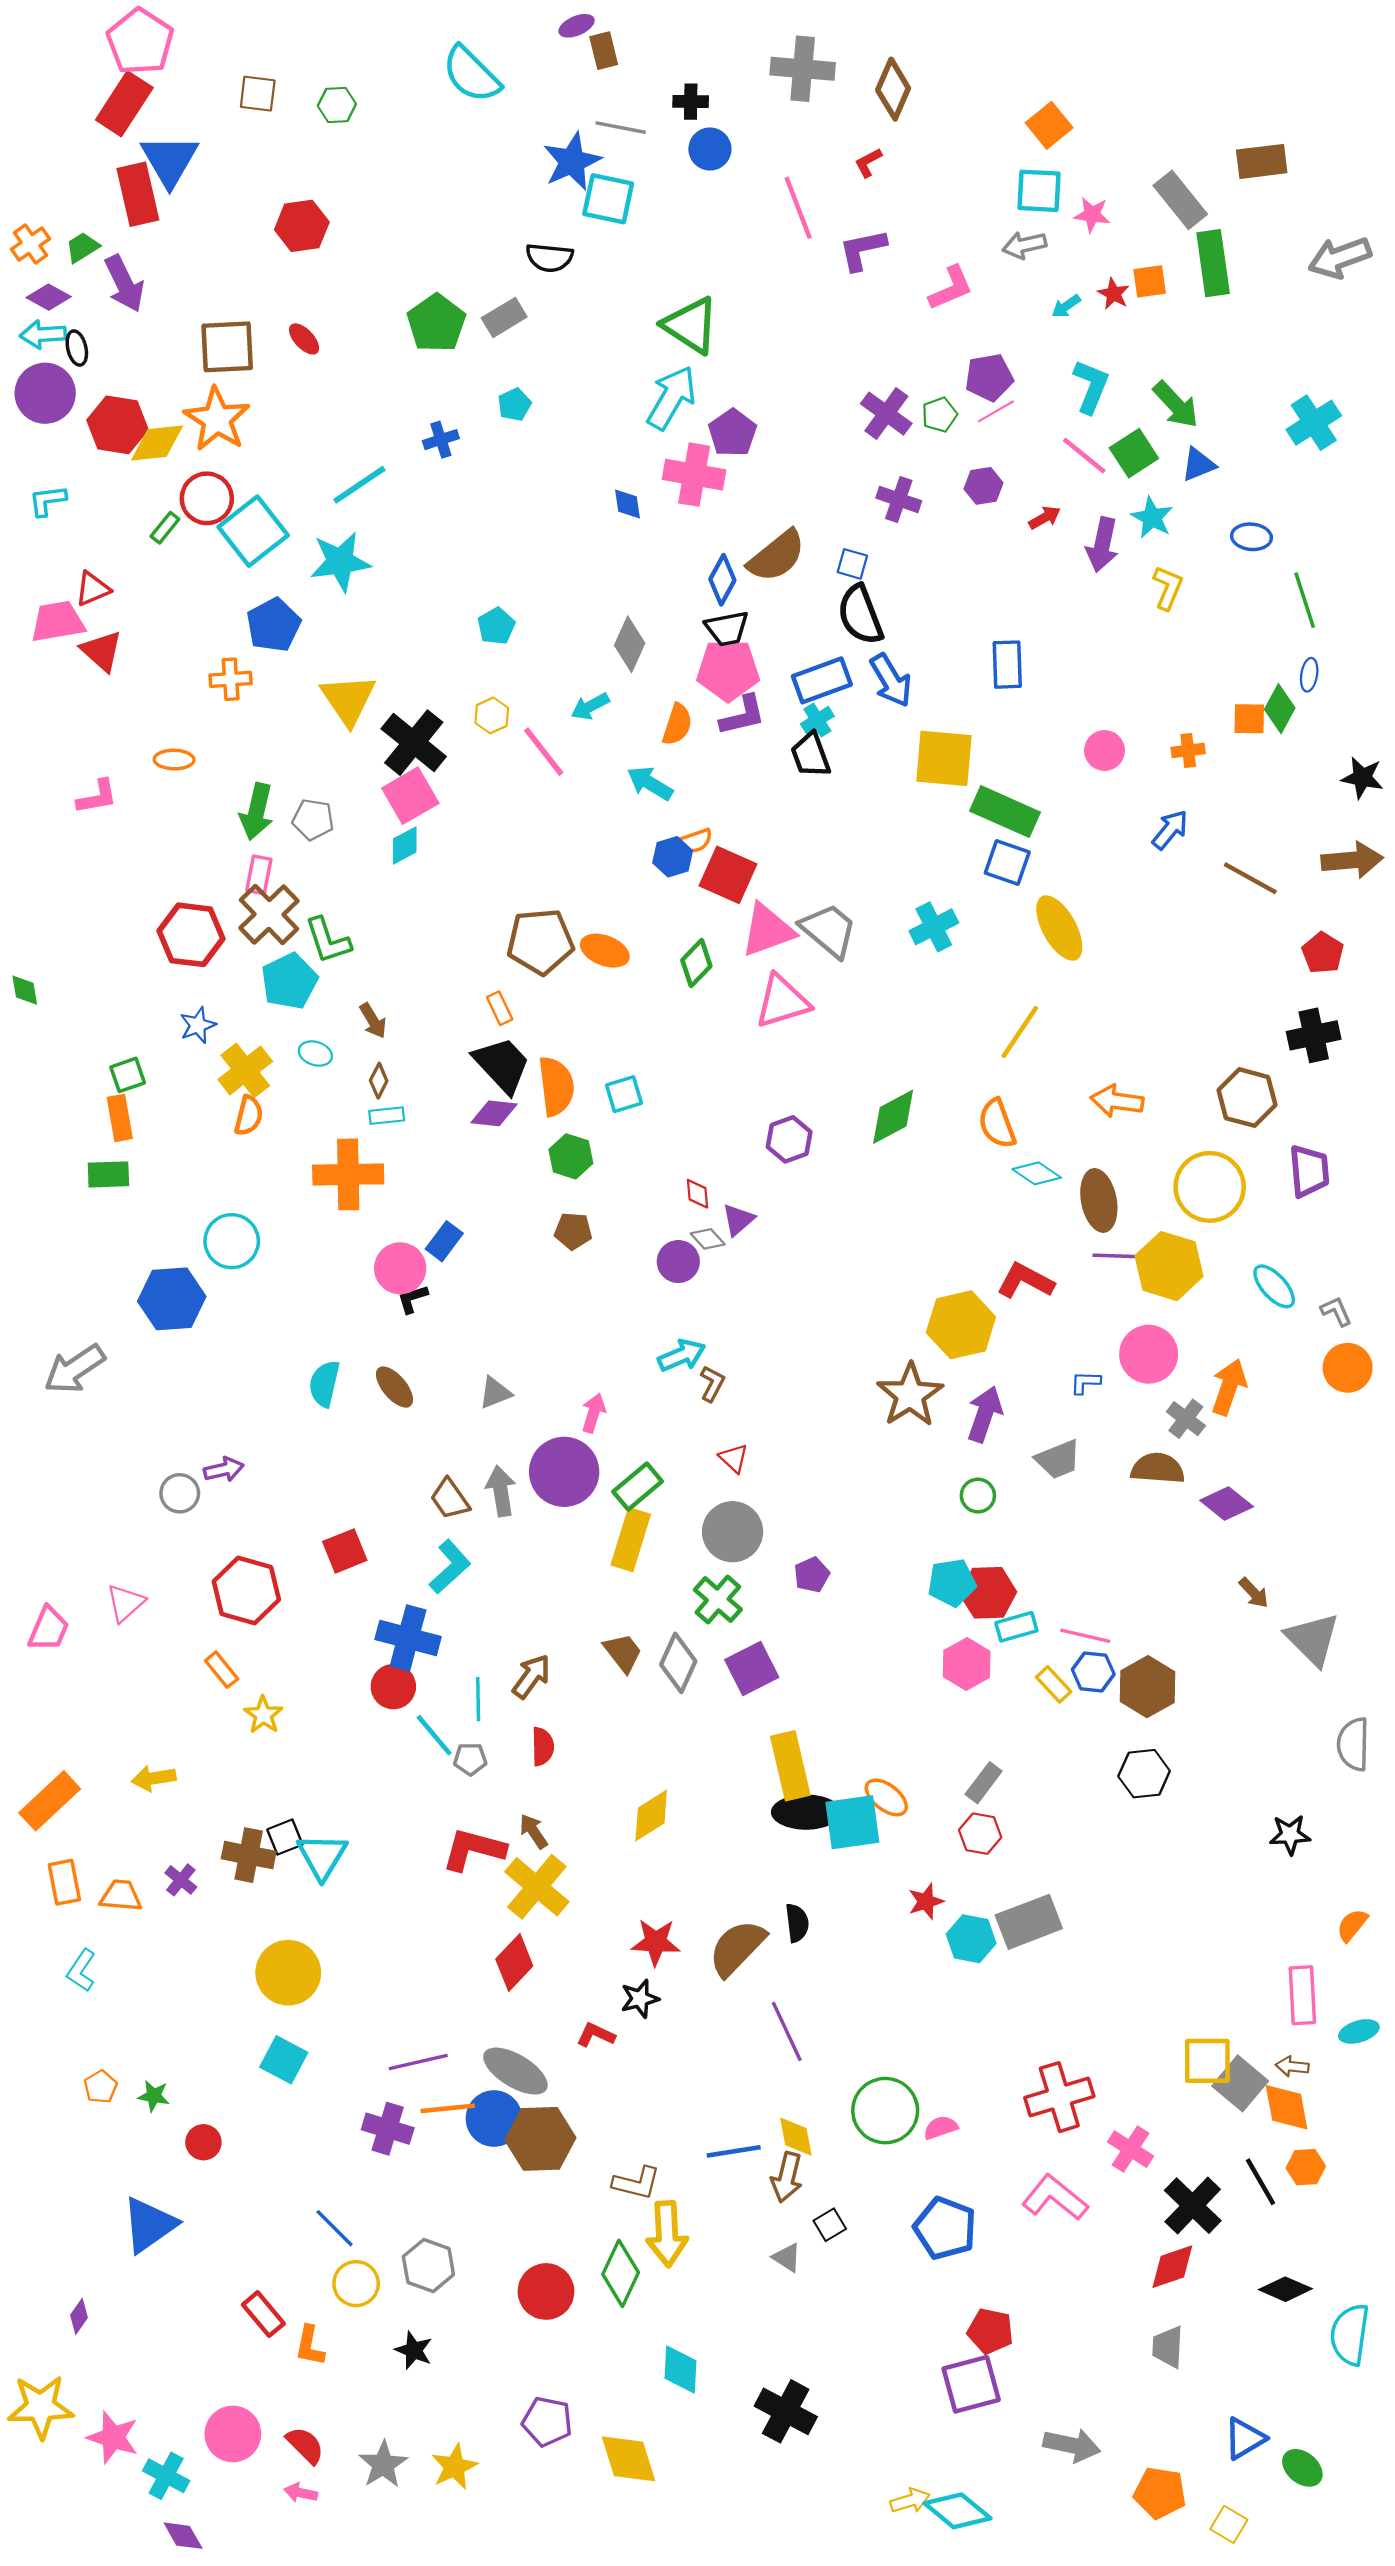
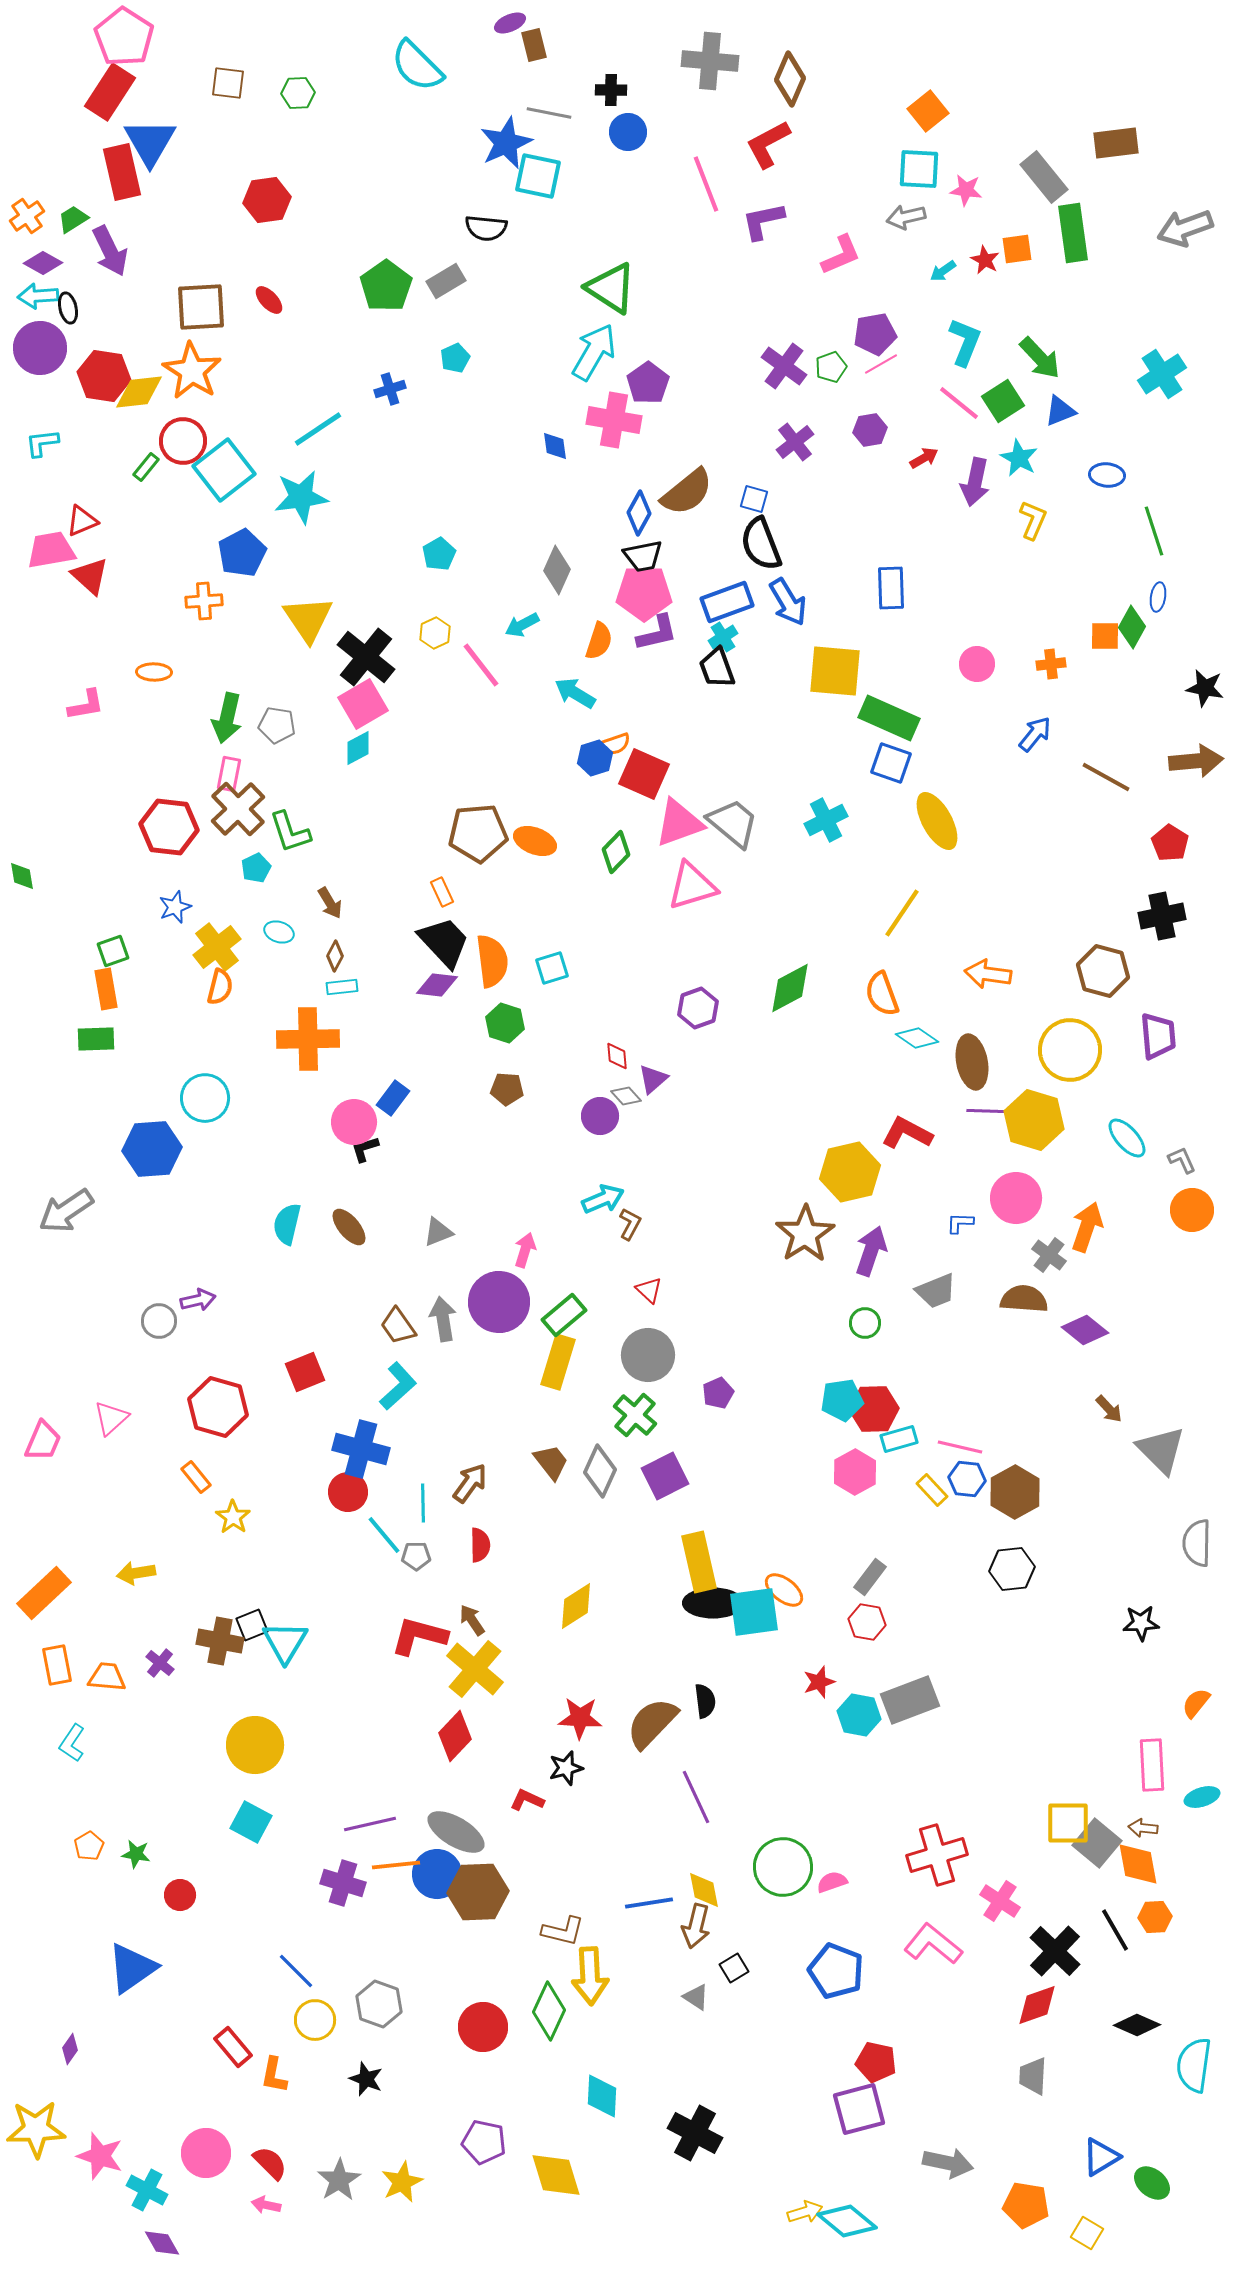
red L-shape: (868, 163) -> (768, 144), size x1.8
purple cross: (899, 499) -> (795, 442), turned 33
cyan pentagon: (289, 981) -> (256, 868), size x0.6

